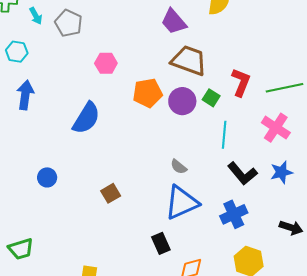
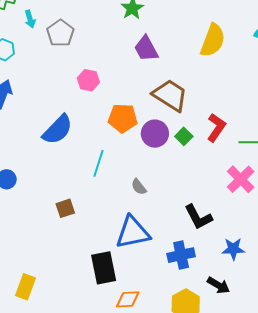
purple trapezoid: (174, 22) -> (146, 49), moved
cyan line: (224, 135) -> (98, 163), moved
gray semicircle: (179, 167) -> (139, 187), moved
blue star: (281, 172) -> (233, 249), moved
black arrow: (291, 228) -> (218, 285), moved
black rectangle: (161, 243) -> (104, 268), size x1.5

